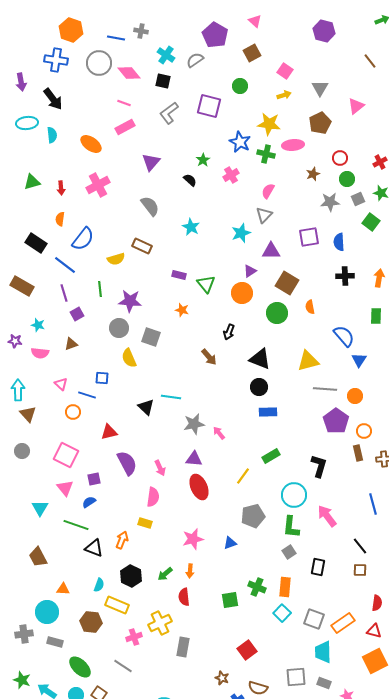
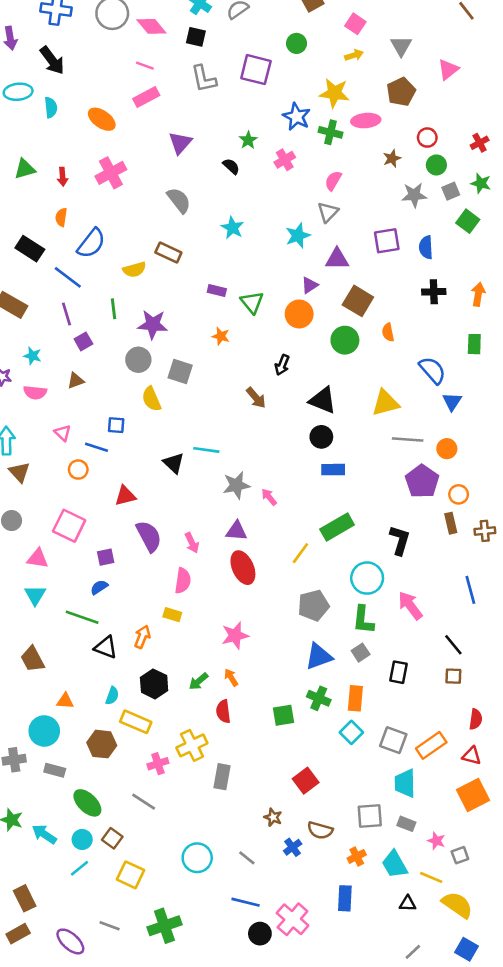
gray L-shape: (169, 113) -> (204, 79), turned -65
green rectangle: (271, 456) -> (337, 527), size x1.4
pink triangle: (65, 488) -> (38, 558), moved, turned -42
blue triangle: (230, 543) -> (319, 656), moved, size x1.6
orange arrow: (190, 571) -> (231, 677), turned 144

